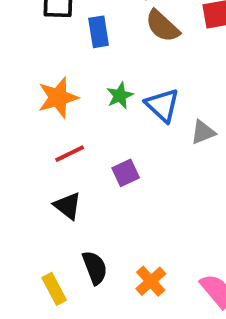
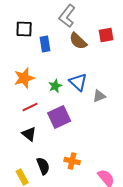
green star: (120, 96) -> (55, 86), moved
purple square: (126, 173) -> (59, 117), size x1.6
orange cross: (151, 281) -> (72, 161), moved, turned -35

